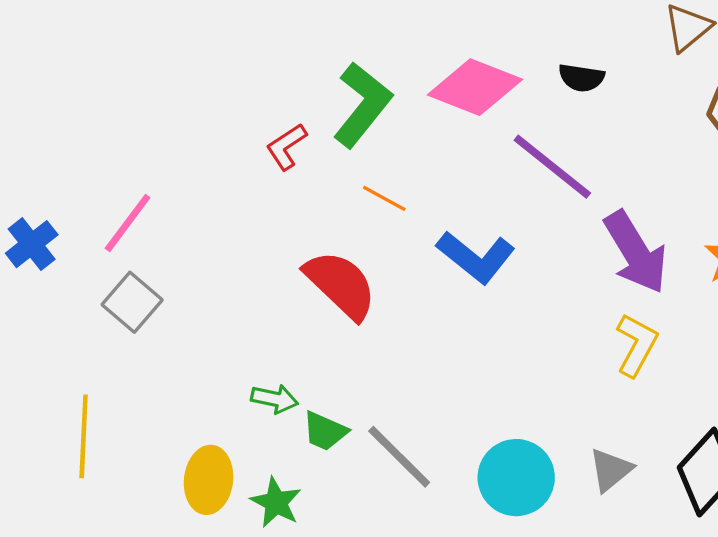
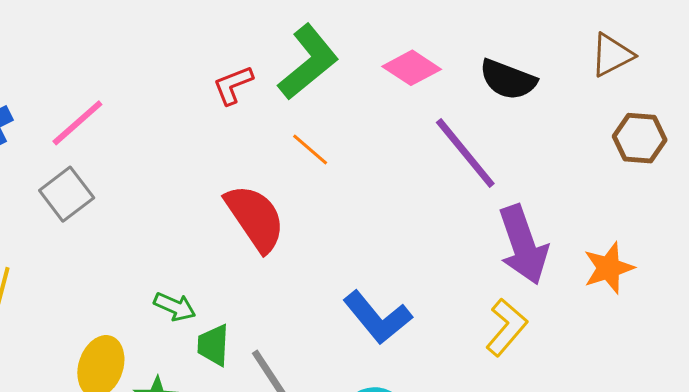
black semicircle: (581, 78) -> (508, 80), size x1.4
pink diamond: (475, 87) -> (412, 68), size x0.7
blue L-shape: (476, 257) -> (377, 318), moved
green trapezoid: (325, 431) -> (213, 345), turned 57

